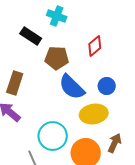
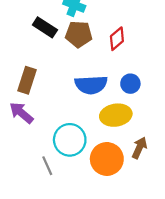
brown pentagon: (57, 58) -> (79, 34), moved
blue semicircle: (72, 87) -> (91, 85), turned -48

